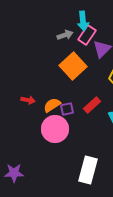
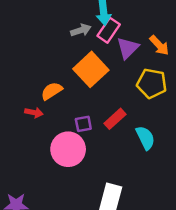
orange semicircle: (52, 105) -> (52, 91), moved

